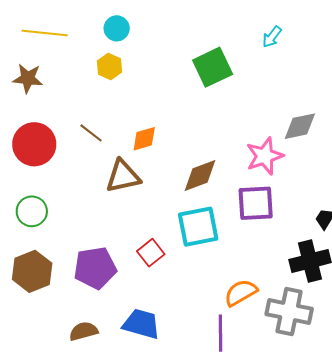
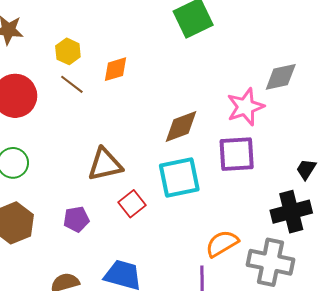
yellow hexagon: (110, 67) -> (68, 51), moved
orange diamond: (144, 139) -> (115, 69), moved
brown triangle: (123, 176) -> (105, 164), moved
purple pentagon: (95, 268) -> (76, 219), size x0.6

